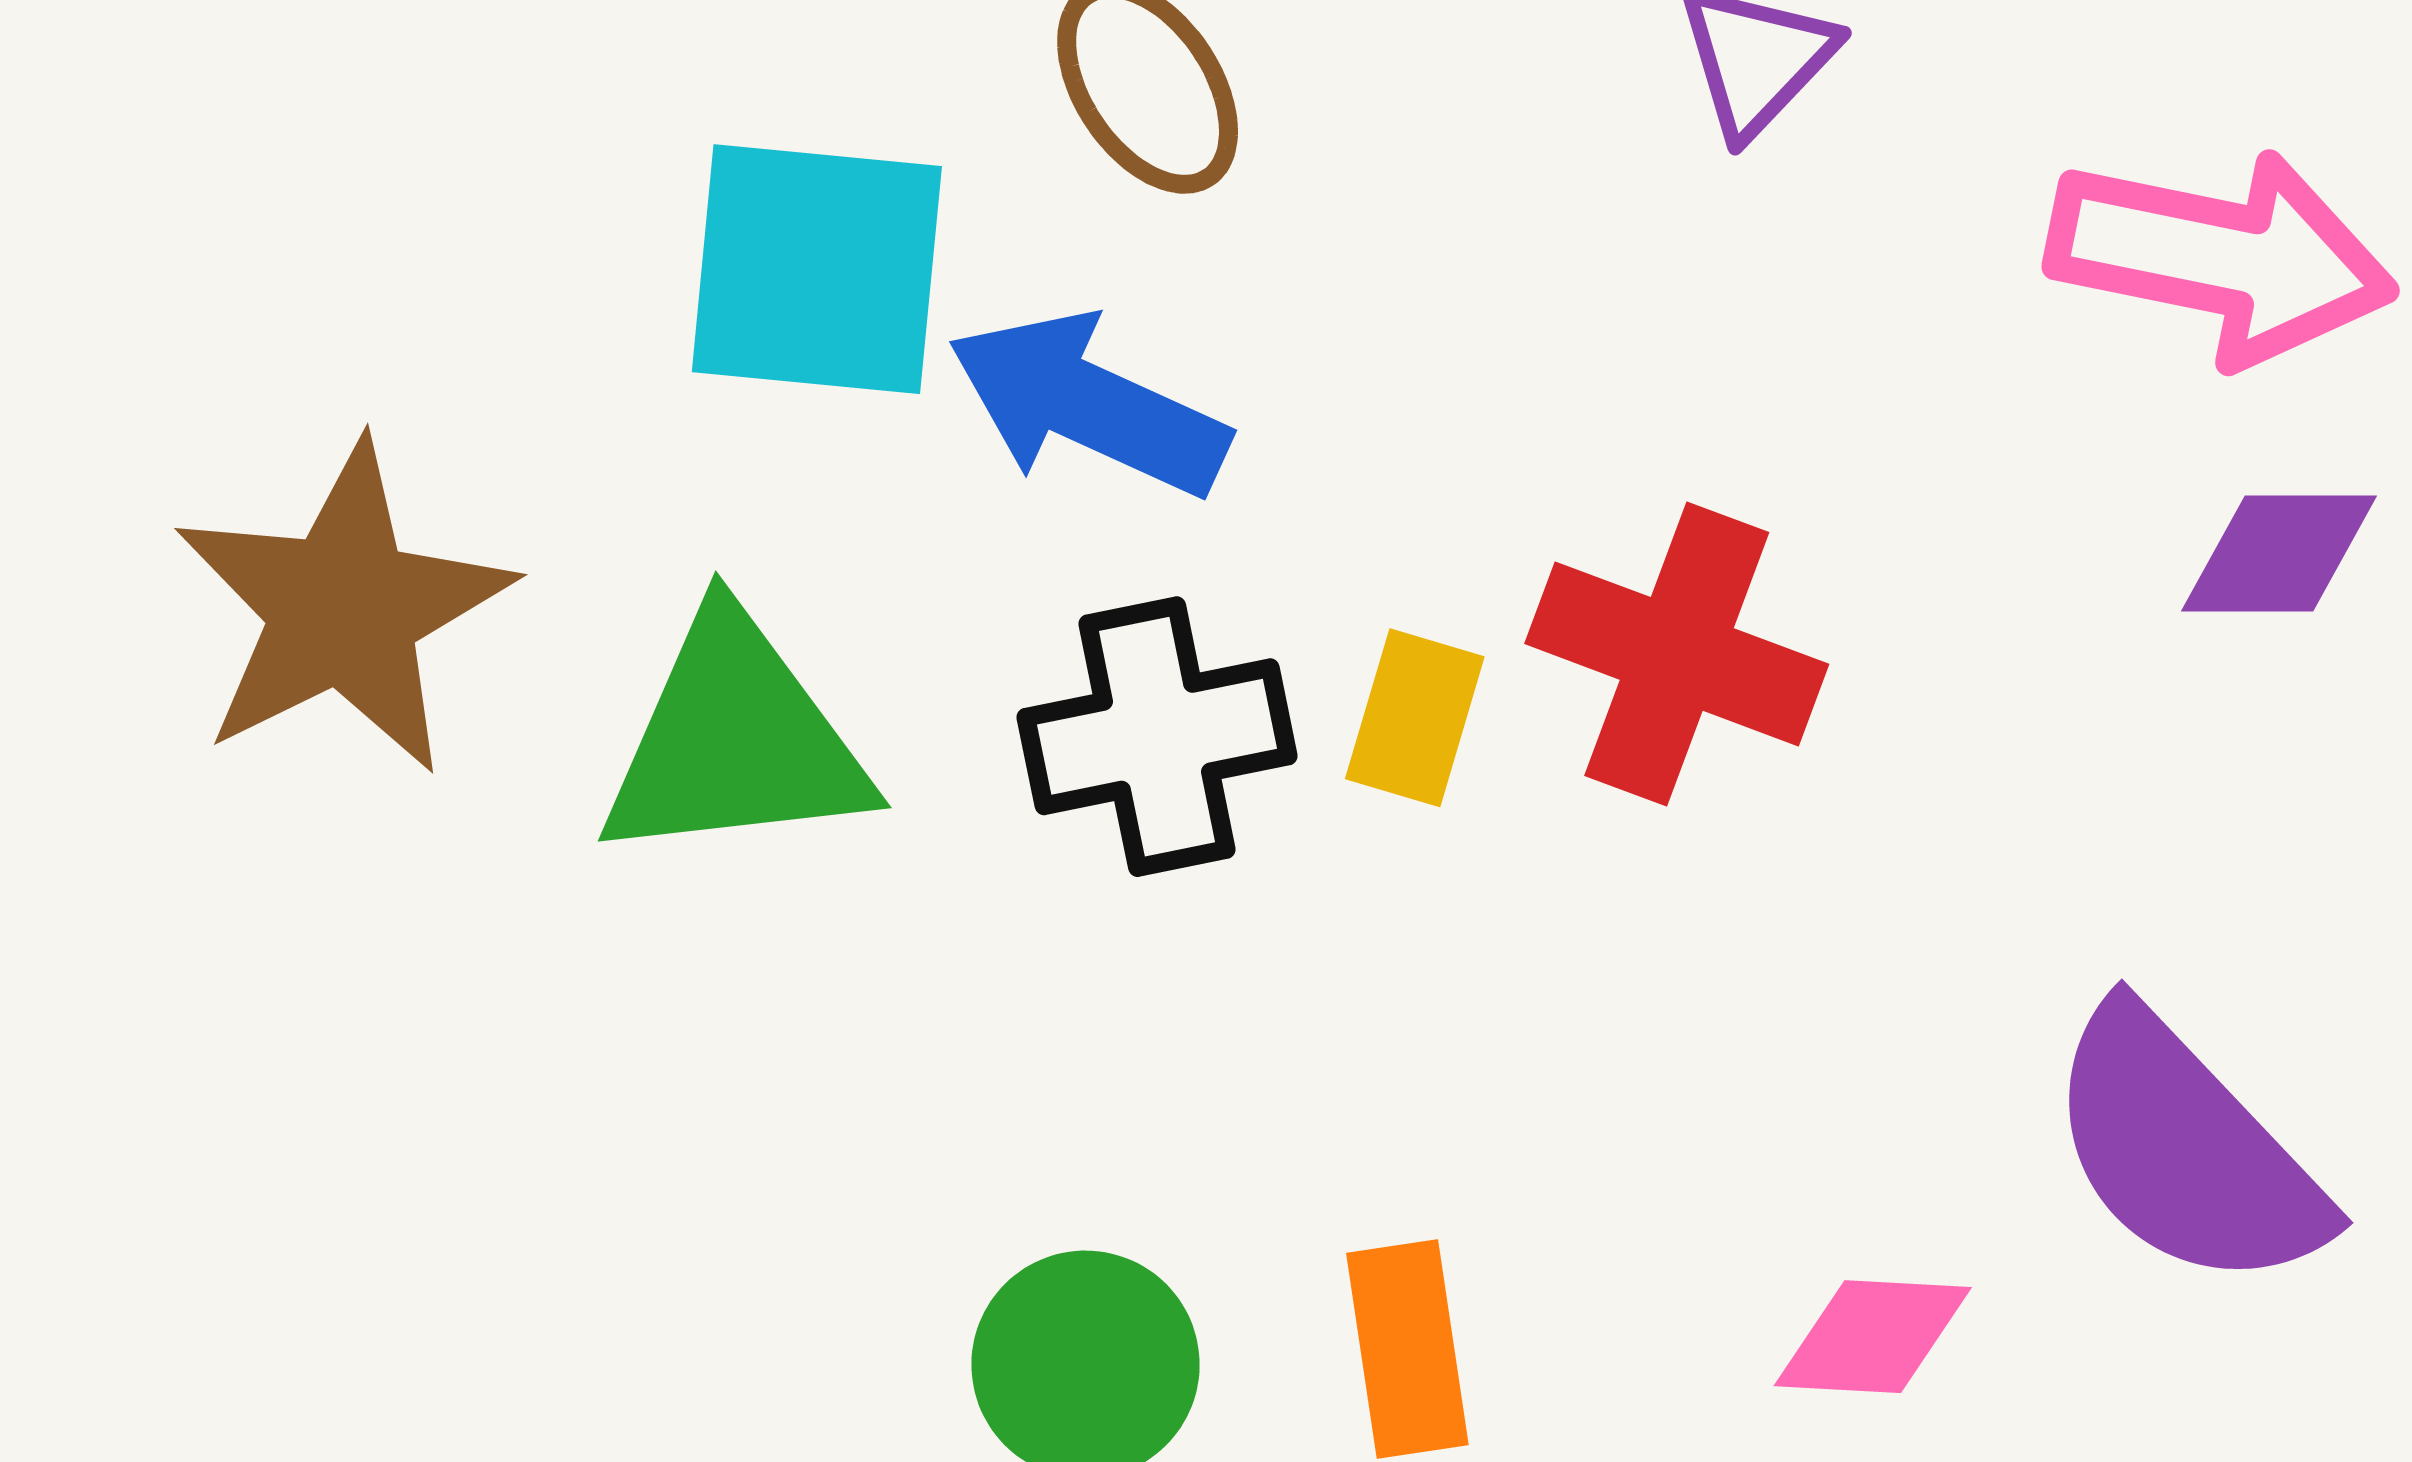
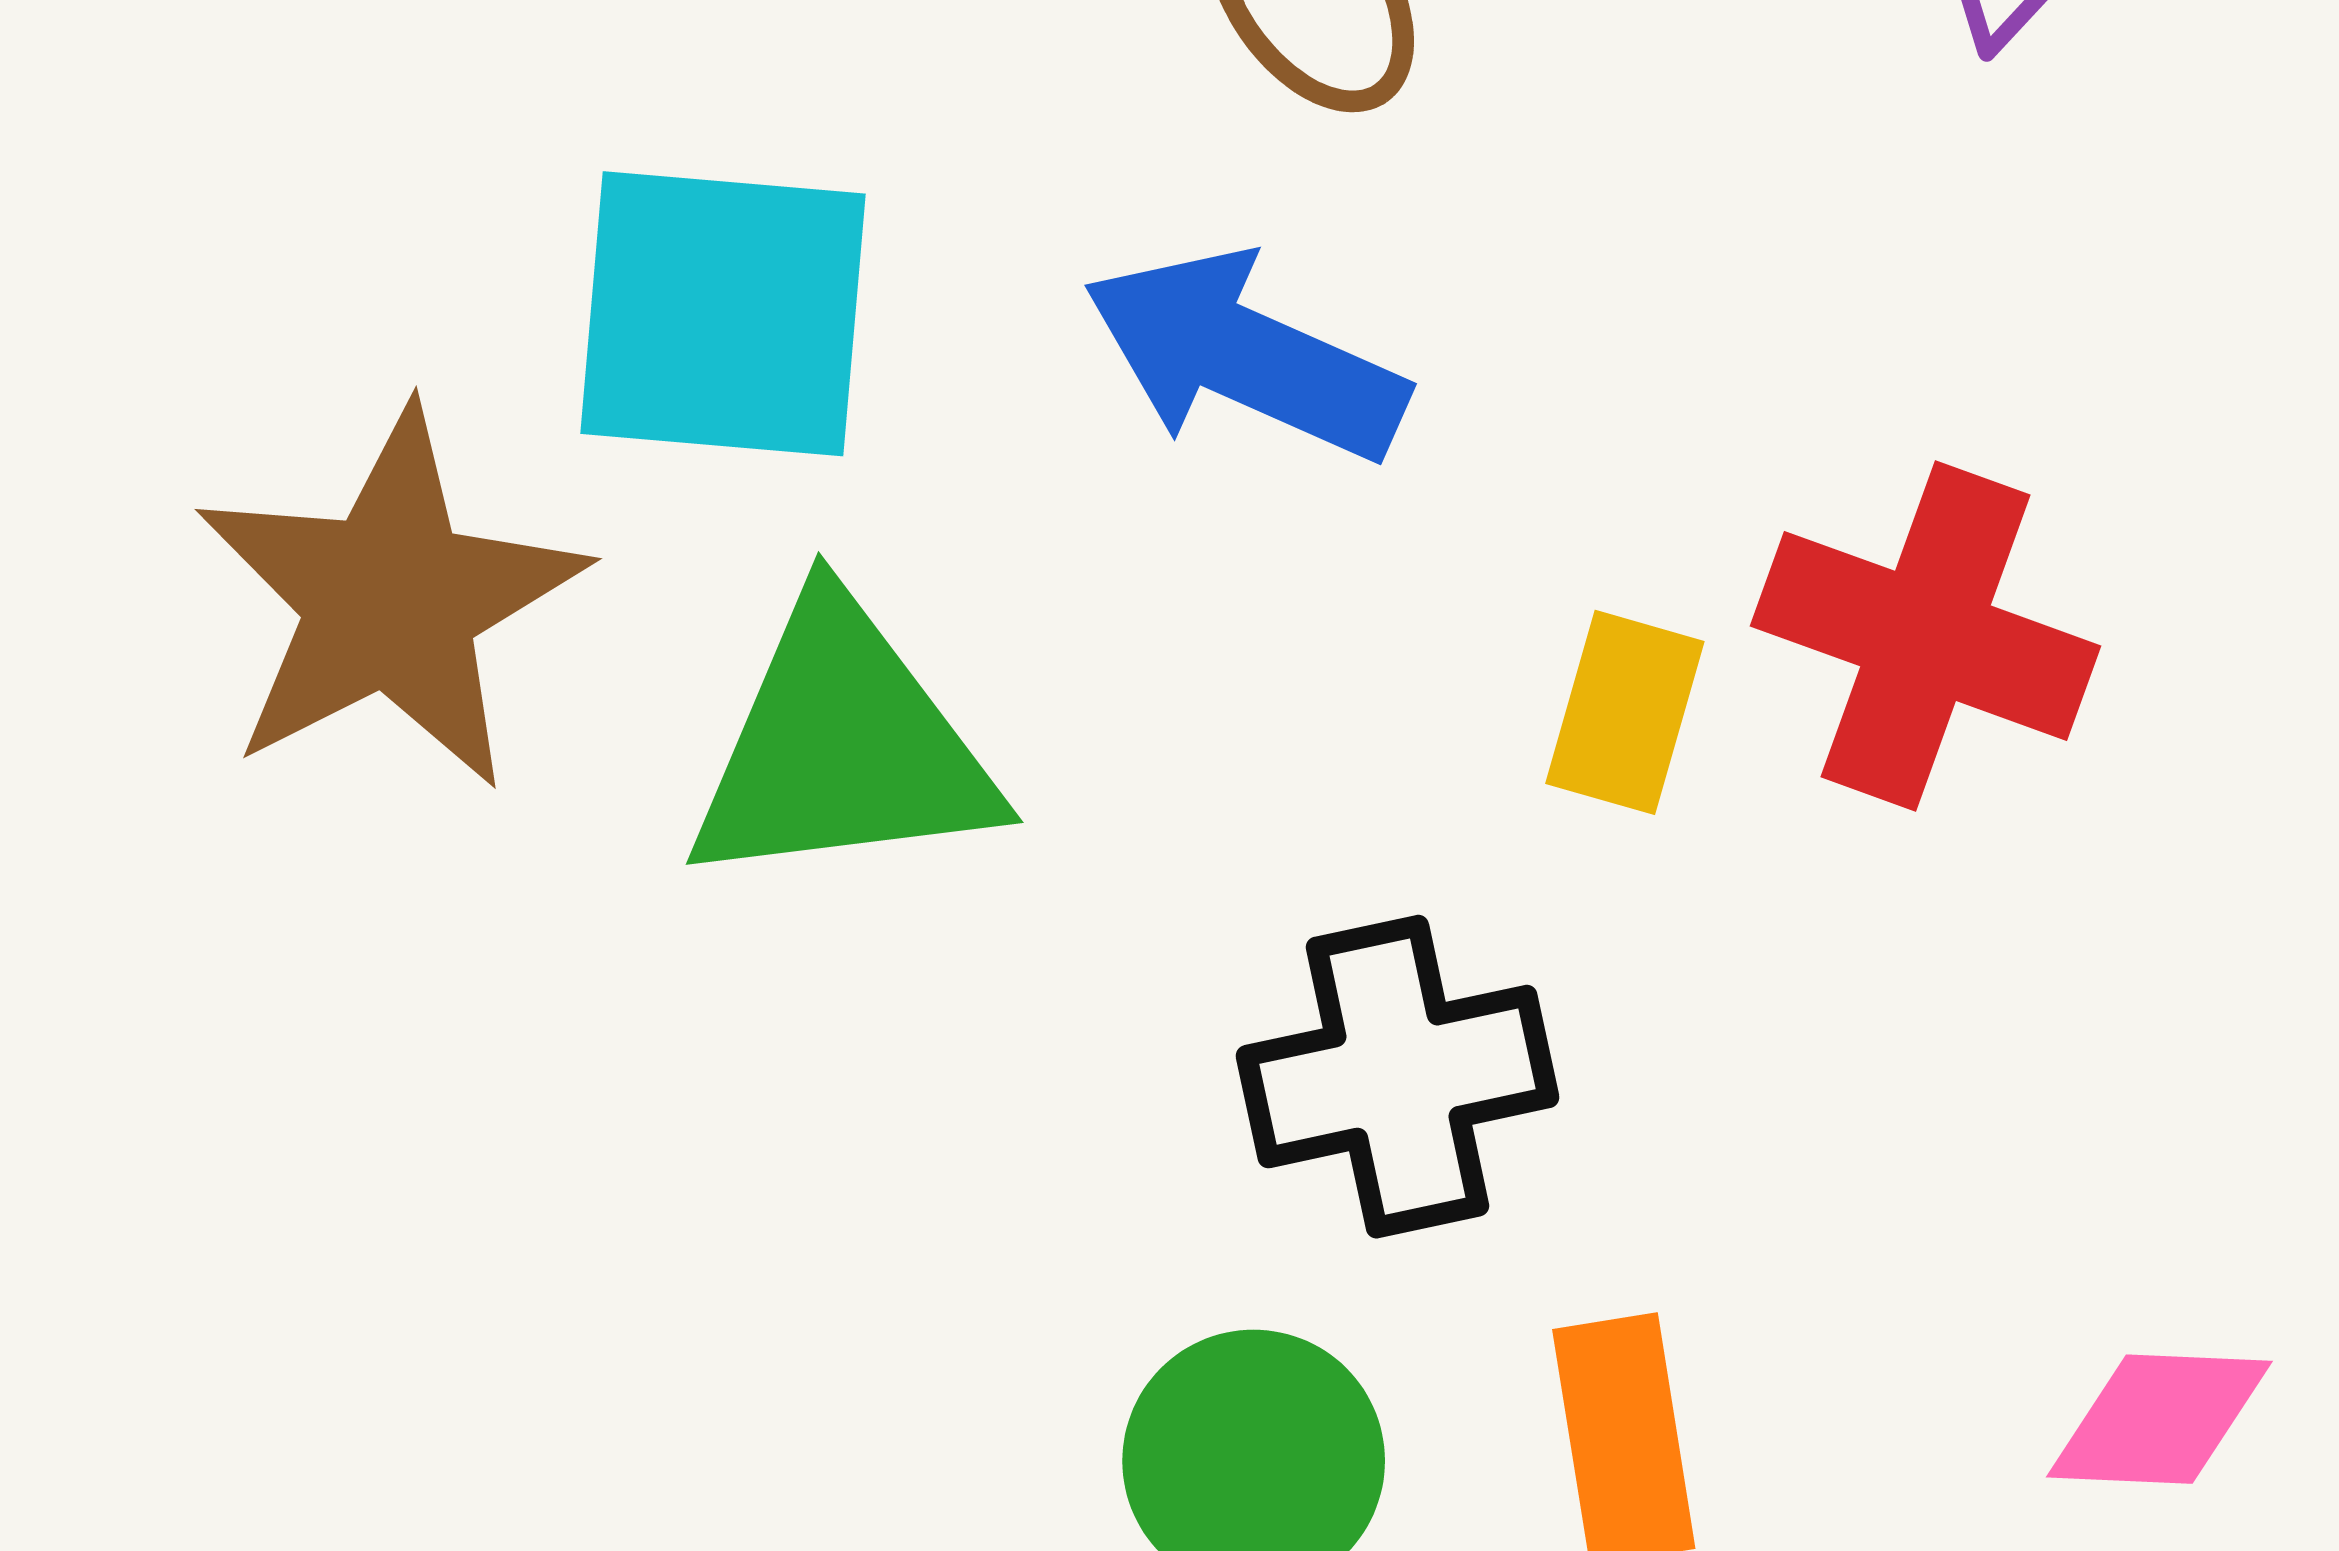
cyan square: (817, 269) -> (723, 314), moved
black cross: (1157, 737) -> (1397, 1077), moved

